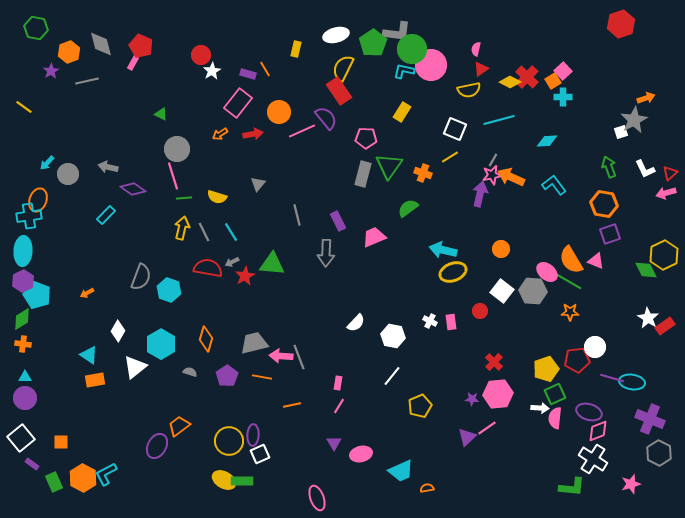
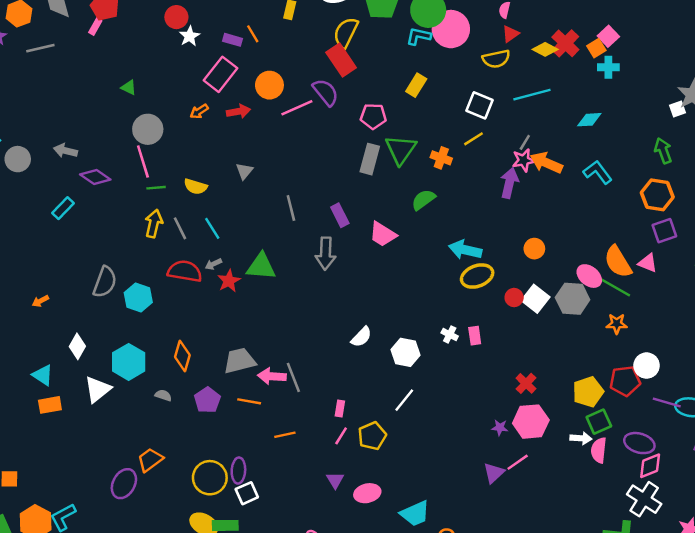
pink trapezoid: (374, 237) -> (383, 234), turned -125
red circle: (480, 311) -> (514, 297), moved
yellow pentagon: (420, 406) -> (372, 436), moved

